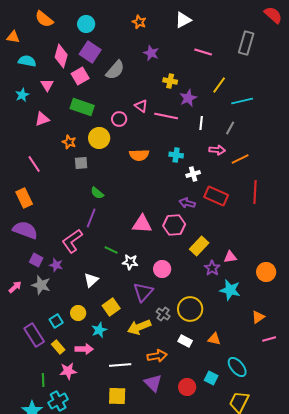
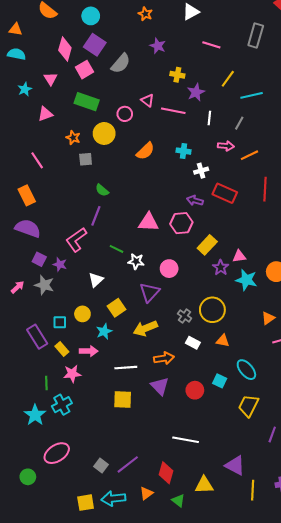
cyan semicircle: (27, 61) -> (16, 54), moved
orange semicircle: (139, 155) -> (145, 151), turned -42
cyan star: (230, 290) -> (246, 280), moved
yellow circle: (190, 309) -> (212, 310), moved
gray cross: (163, 314) -> (185, 316), moved
cyan square: (56, 321) -> (60, 322), turned 32

